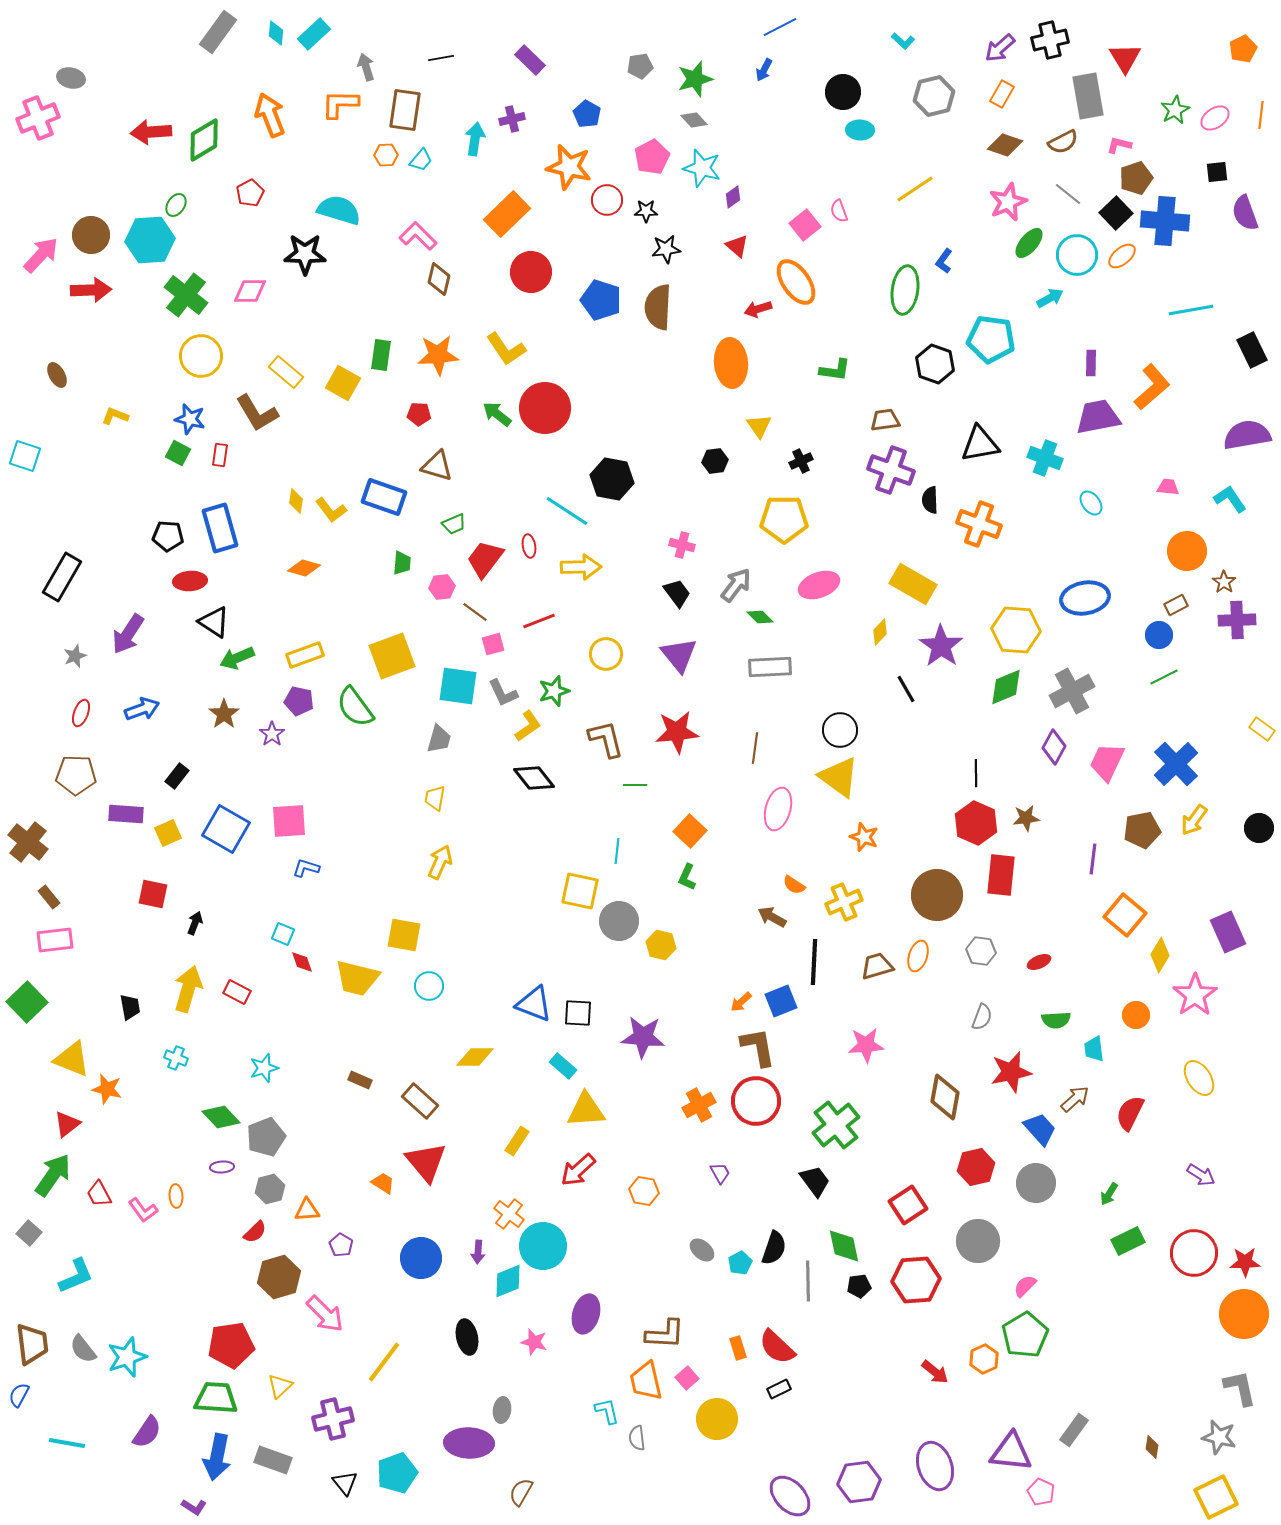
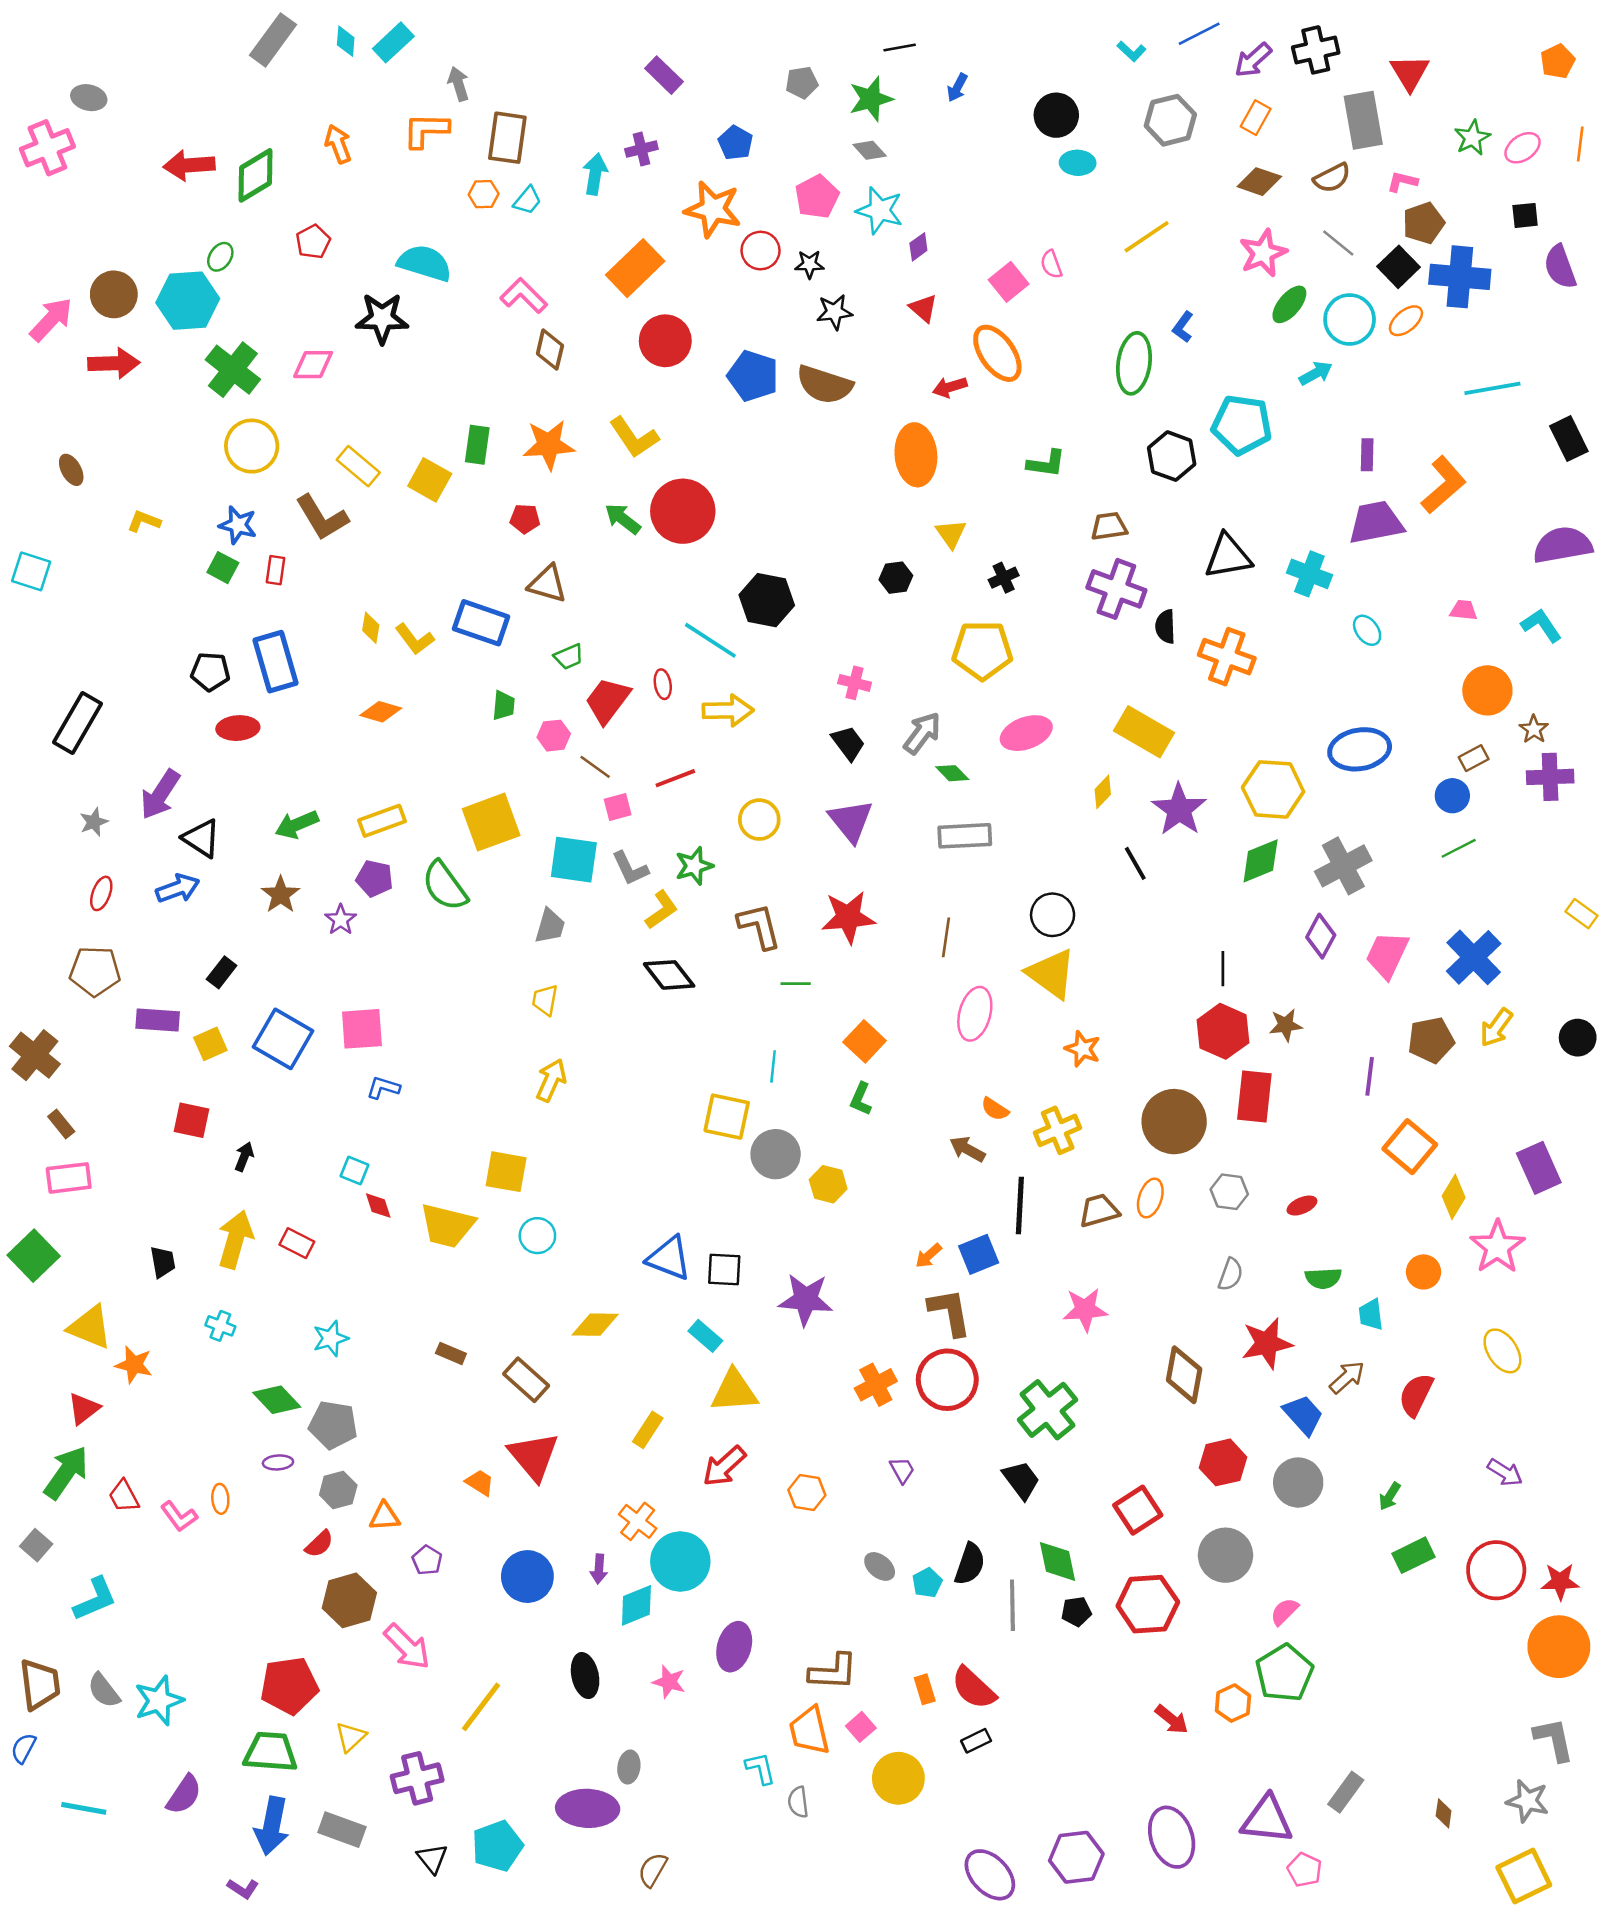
blue line: (780, 27) -> (1199, 34), moved
black line: (441, 58) -> (900, 47), moved
orange arrow: (270, 115) -> (338, 144), size x0.7
brown semicircle: (658, 307) -> (824, 385), turned -75
black triangle: (214, 622) -> (202, 838), moved
gray pentagon: (266, 1137) -> (333, 1425), turned 30

